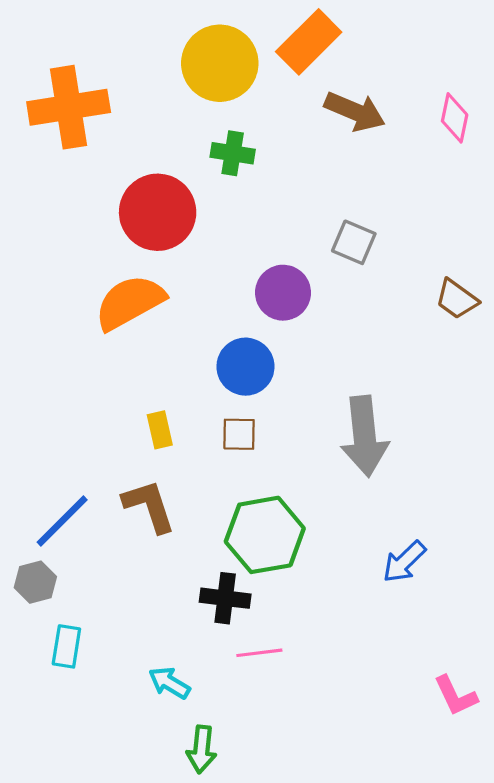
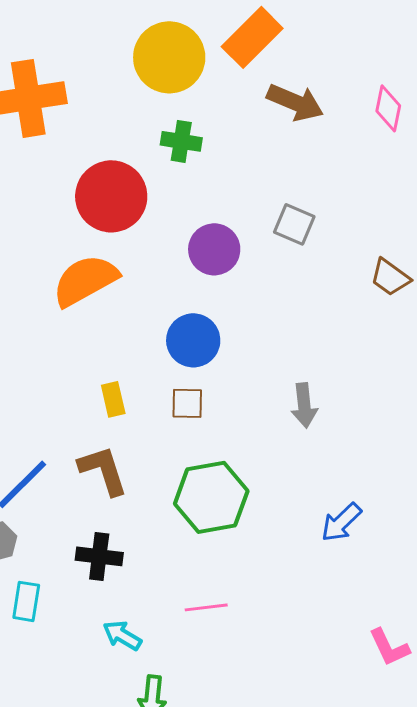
purple circle: (283, 293) -> (214, 249), moved
gray arrow: (364, 436) -> (304, 405), size x0.6
black cross: (225, 598) -> (99, 556), moved

